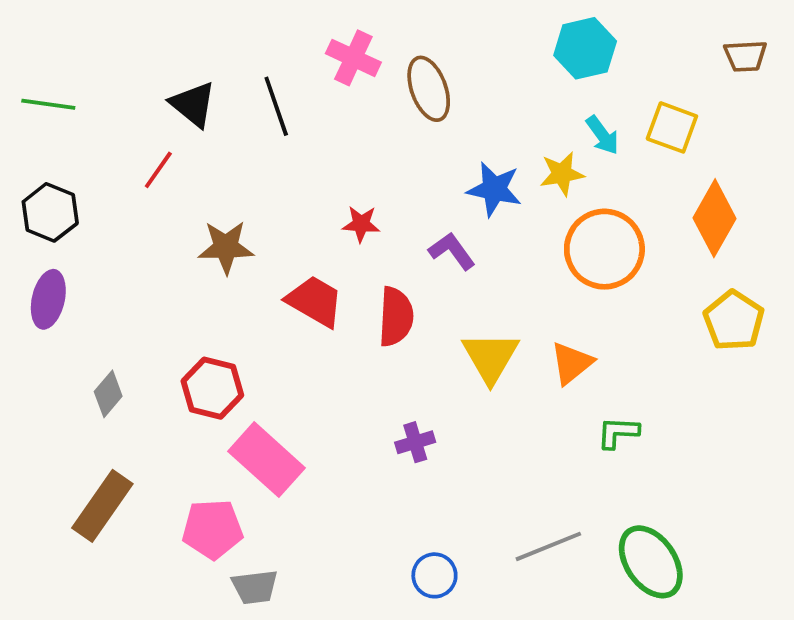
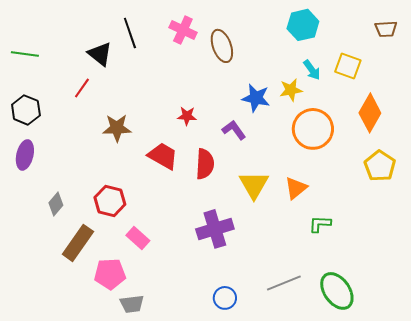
black line: (276, 106) -> (130, 33), moved
purple cross: (415, 442) -> (215, 229), size x1.8
pink rectangle: (266, 460) -> (138, 238), size x0.6
brown rectangle: (102, 506) -> (78, 243), moved

